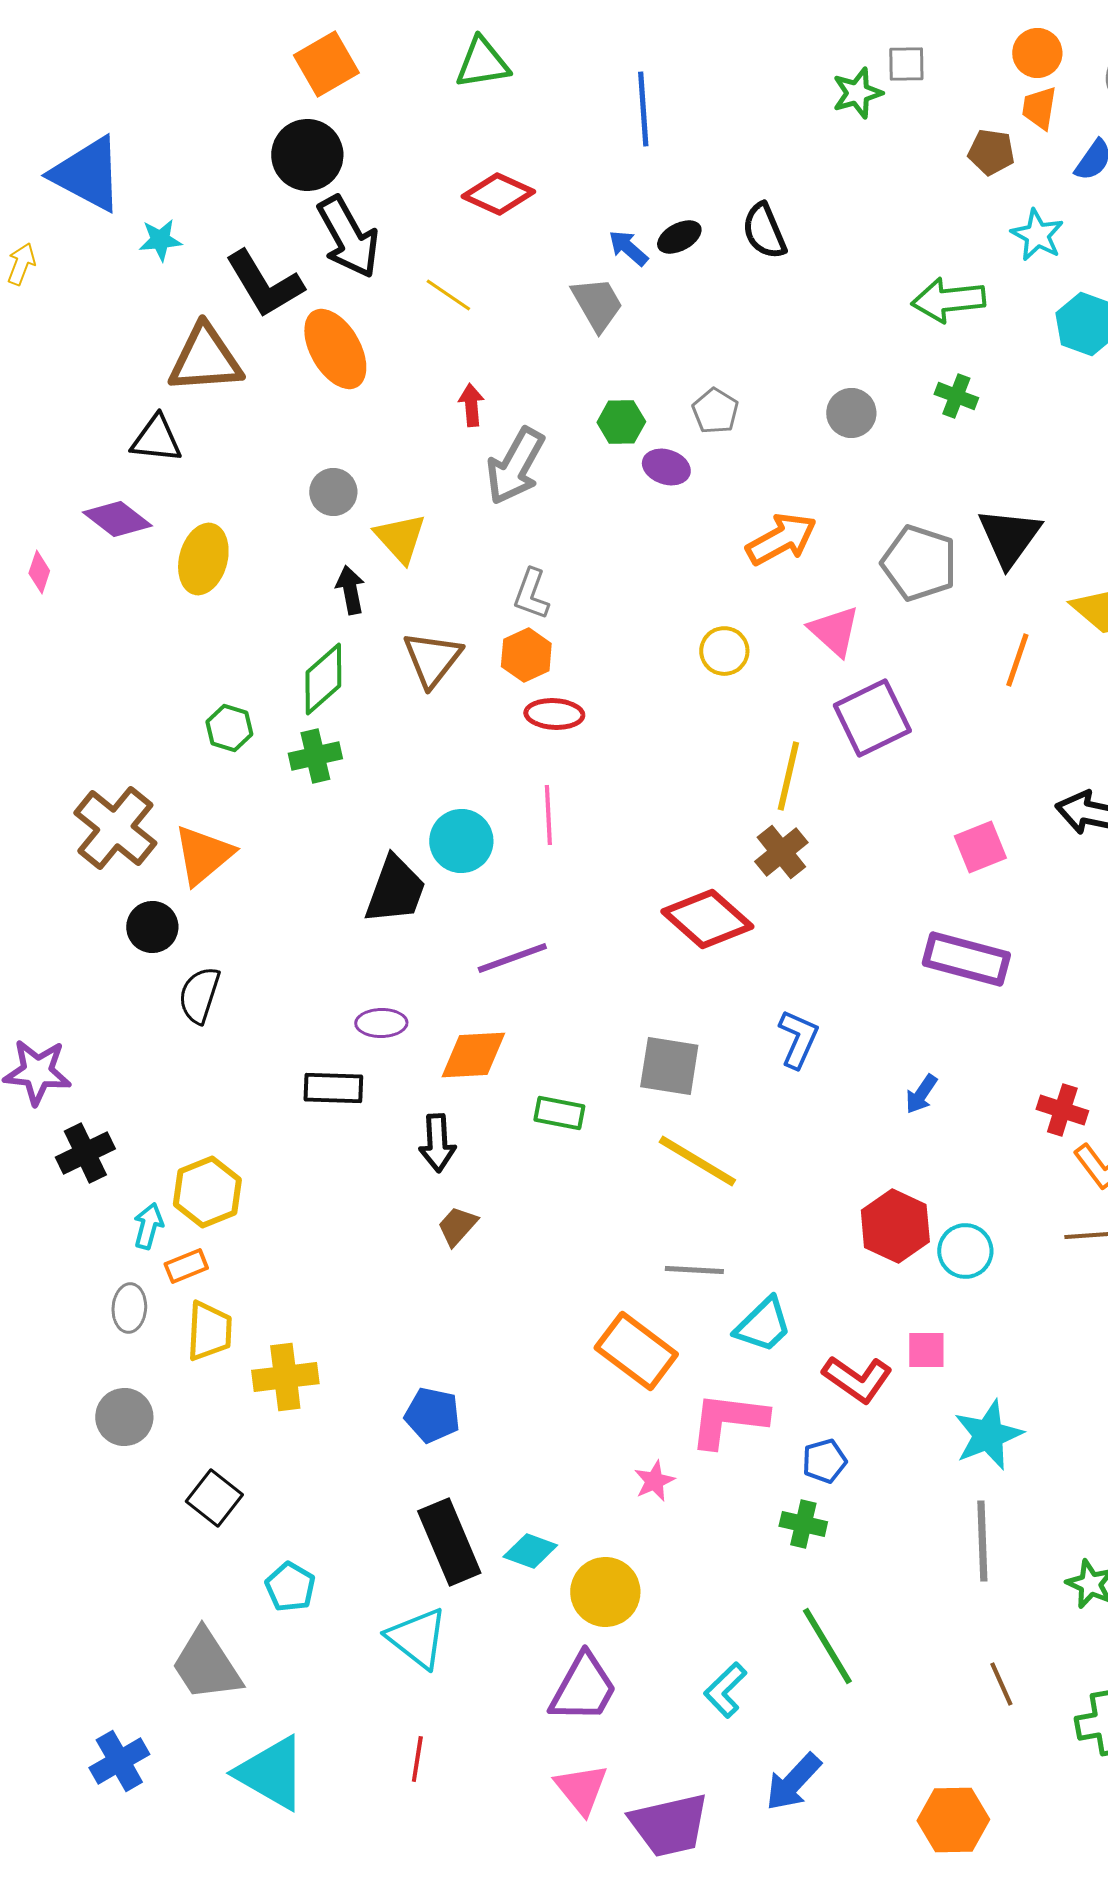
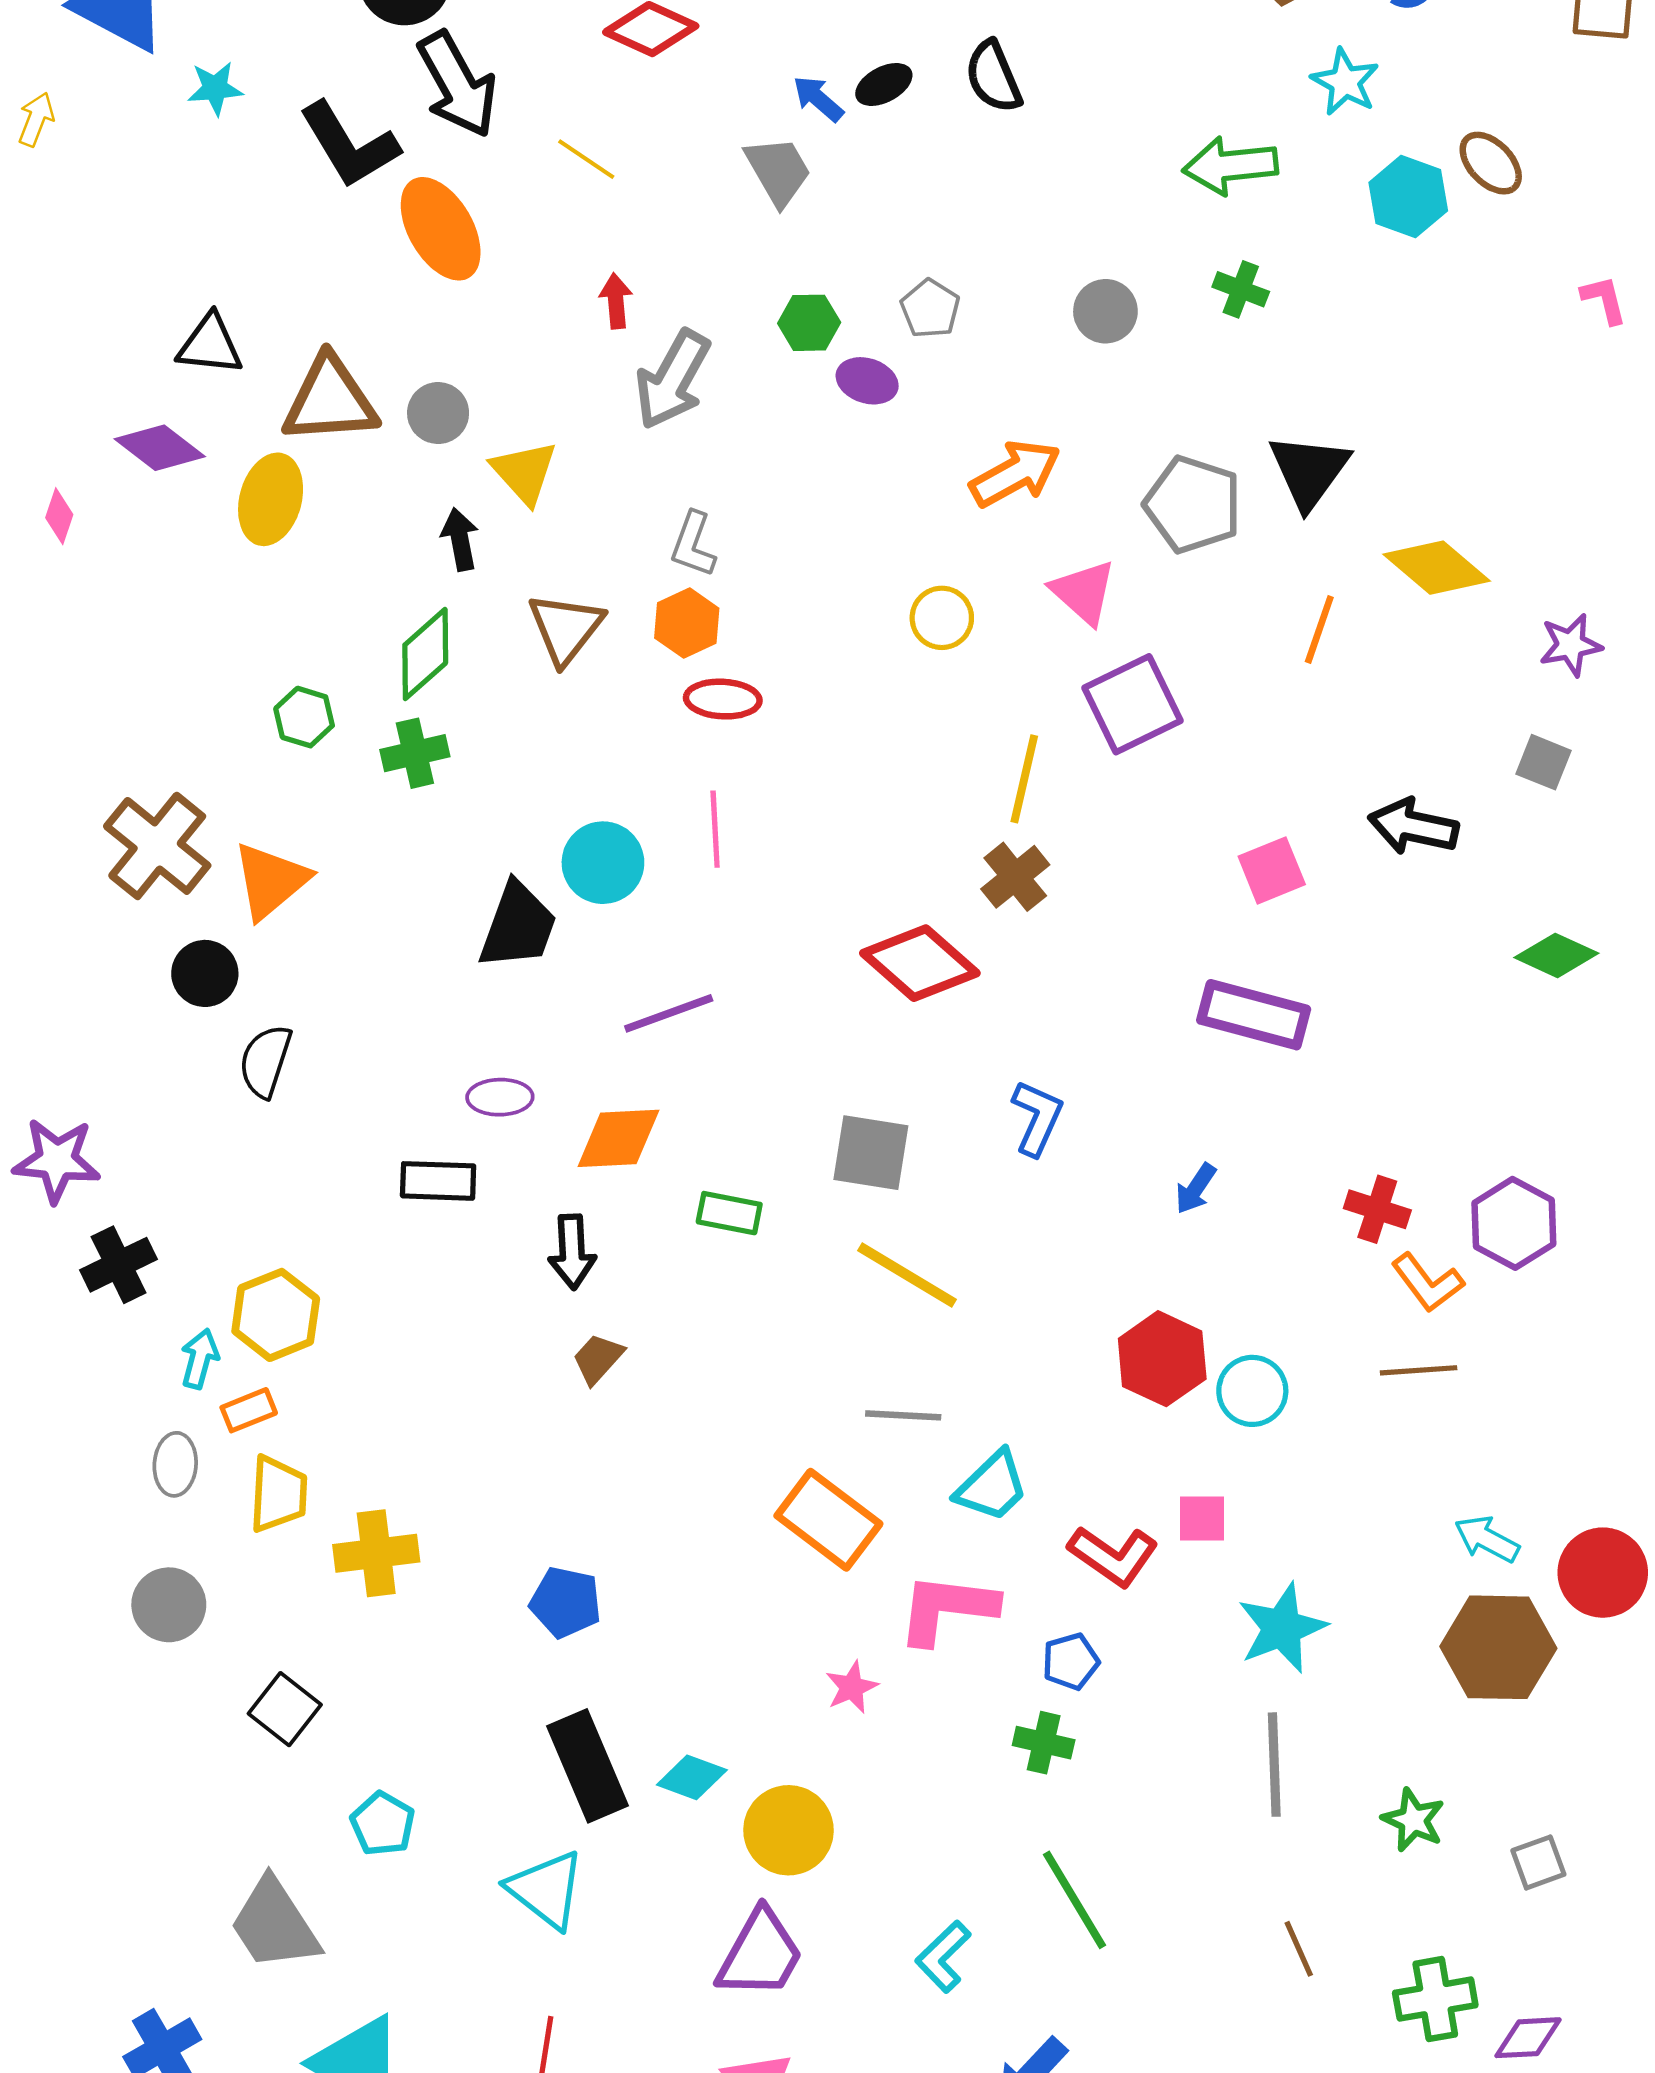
brown triangle: (205, 359) -> (330, 400), moved

